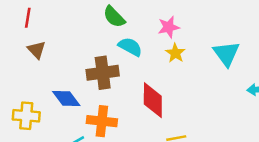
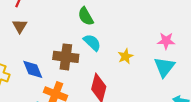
pink star: (169, 27) -> (166, 41), moved

